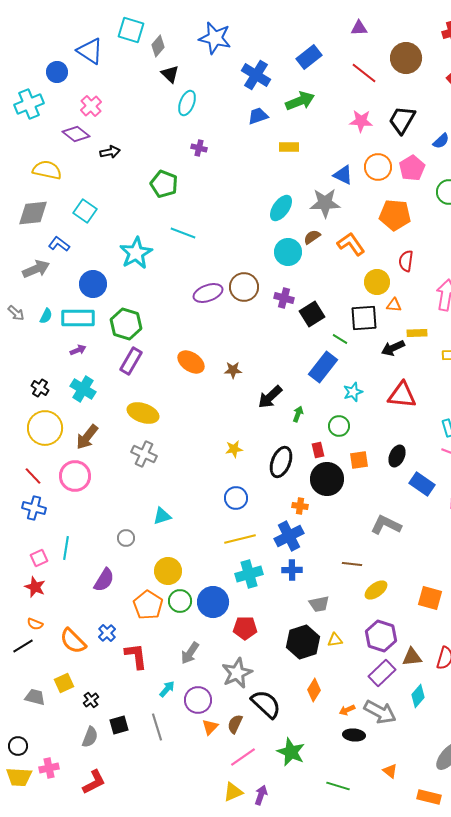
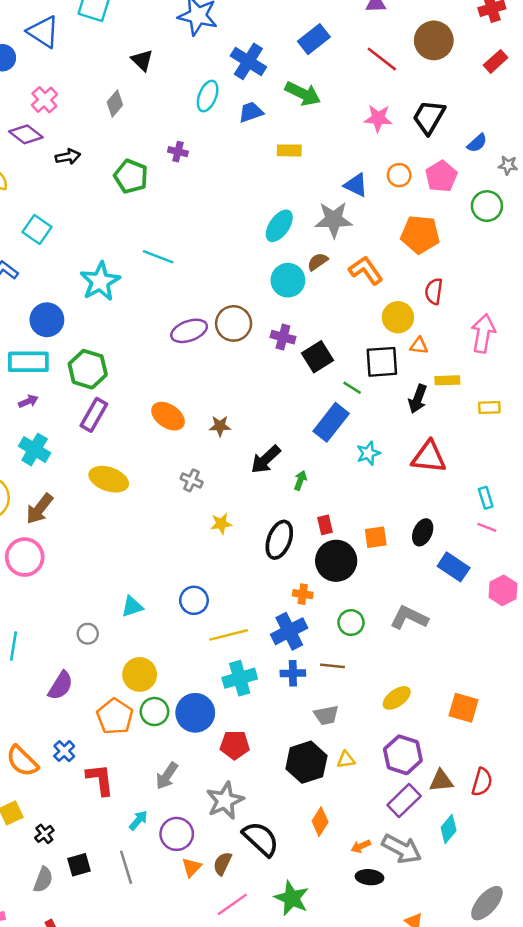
gray diamond: (158, 46) -> (115, 103), moved
green arrow: (300, 101) -> (303, 94), turned 48
cyan ellipse: (187, 103) -> (208, 96), moved
orange circle: (378, 167) -> (399, 175), size x0.7
green pentagon: (164, 184) -> (131, 176), moved
black arrow: (393, 348) -> (418, 399), turned -45
green circle: (339, 426) -> (351, 623), moved
gray cross: (144, 454) -> (192, 480), moved, size x0.7
blue circle: (236, 498) -> (194, 600), moved
brown line: (352, 564) -> (332, 666), moved

